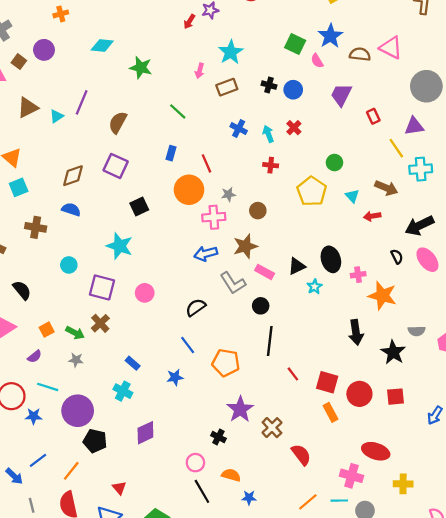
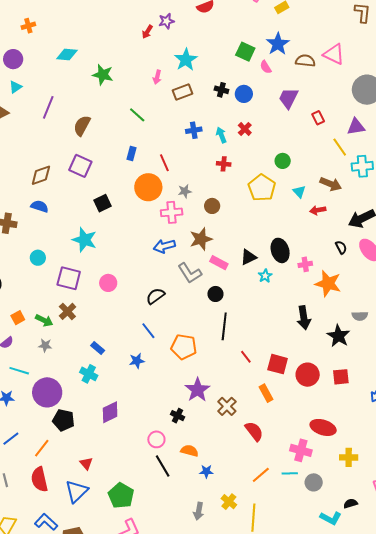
cyan triangle: (57, 116) -> (15, 87), moved
blue cross: (239, 129) -> (194, 130), turned -35
orange rectangle: (330, 412) -> (266, 393), moved

